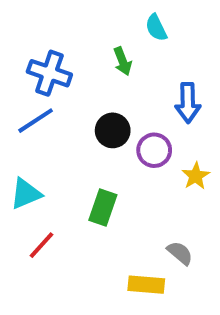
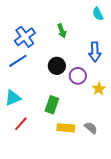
cyan semicircle: (156, 28) -> (98, 14), moved
blue cross: (49, 73) -> (25, 37), turned 35
yellow rectangle: (146, 285) -> (66, 128), moved

